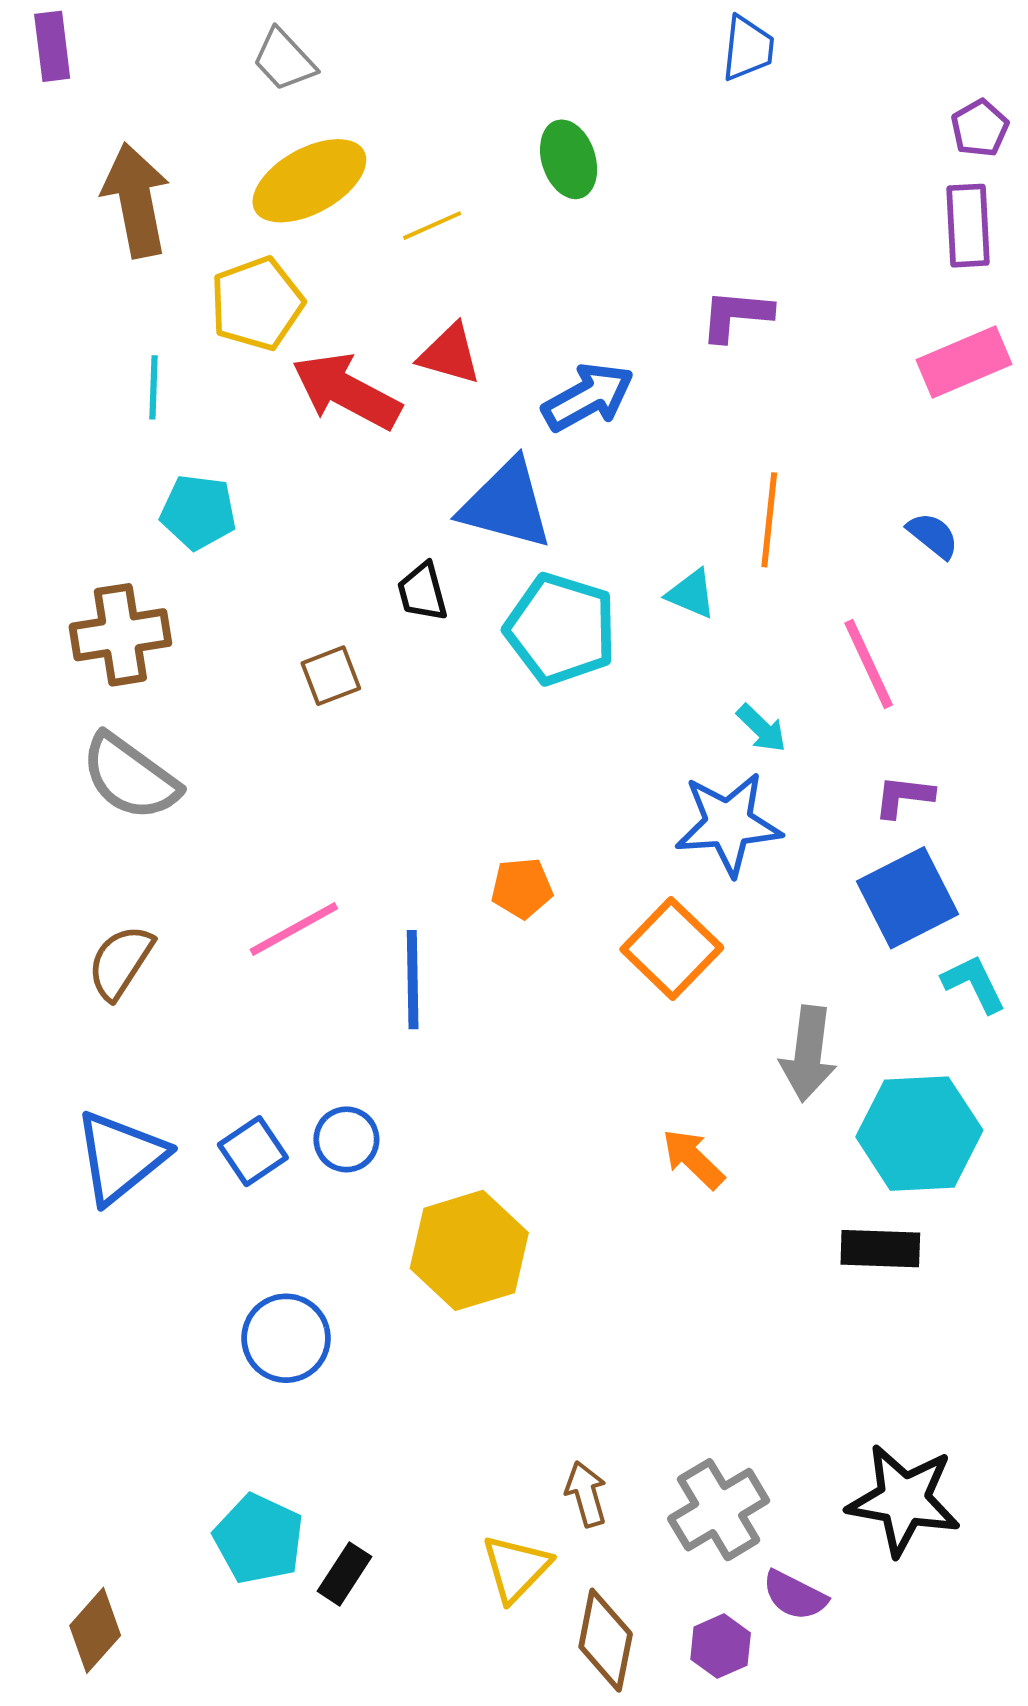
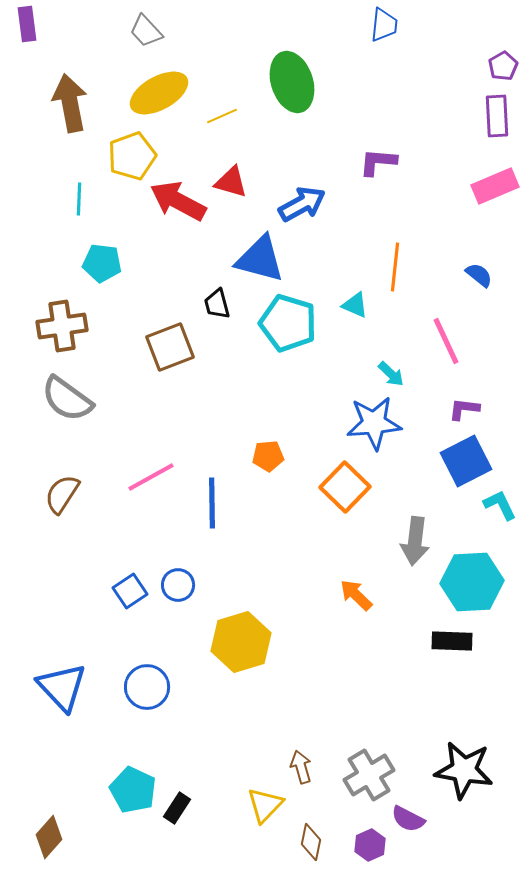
green ellipse: (569, 159) -> (292, 82), size x1.5
brown square: (331, 676) -> (170, 347), size x1.6
blue triangle: (120, 1157) -> (62, 687), moved, turned -34
brown diamond: (606, 1640) -> (311, 842), size x0.7

